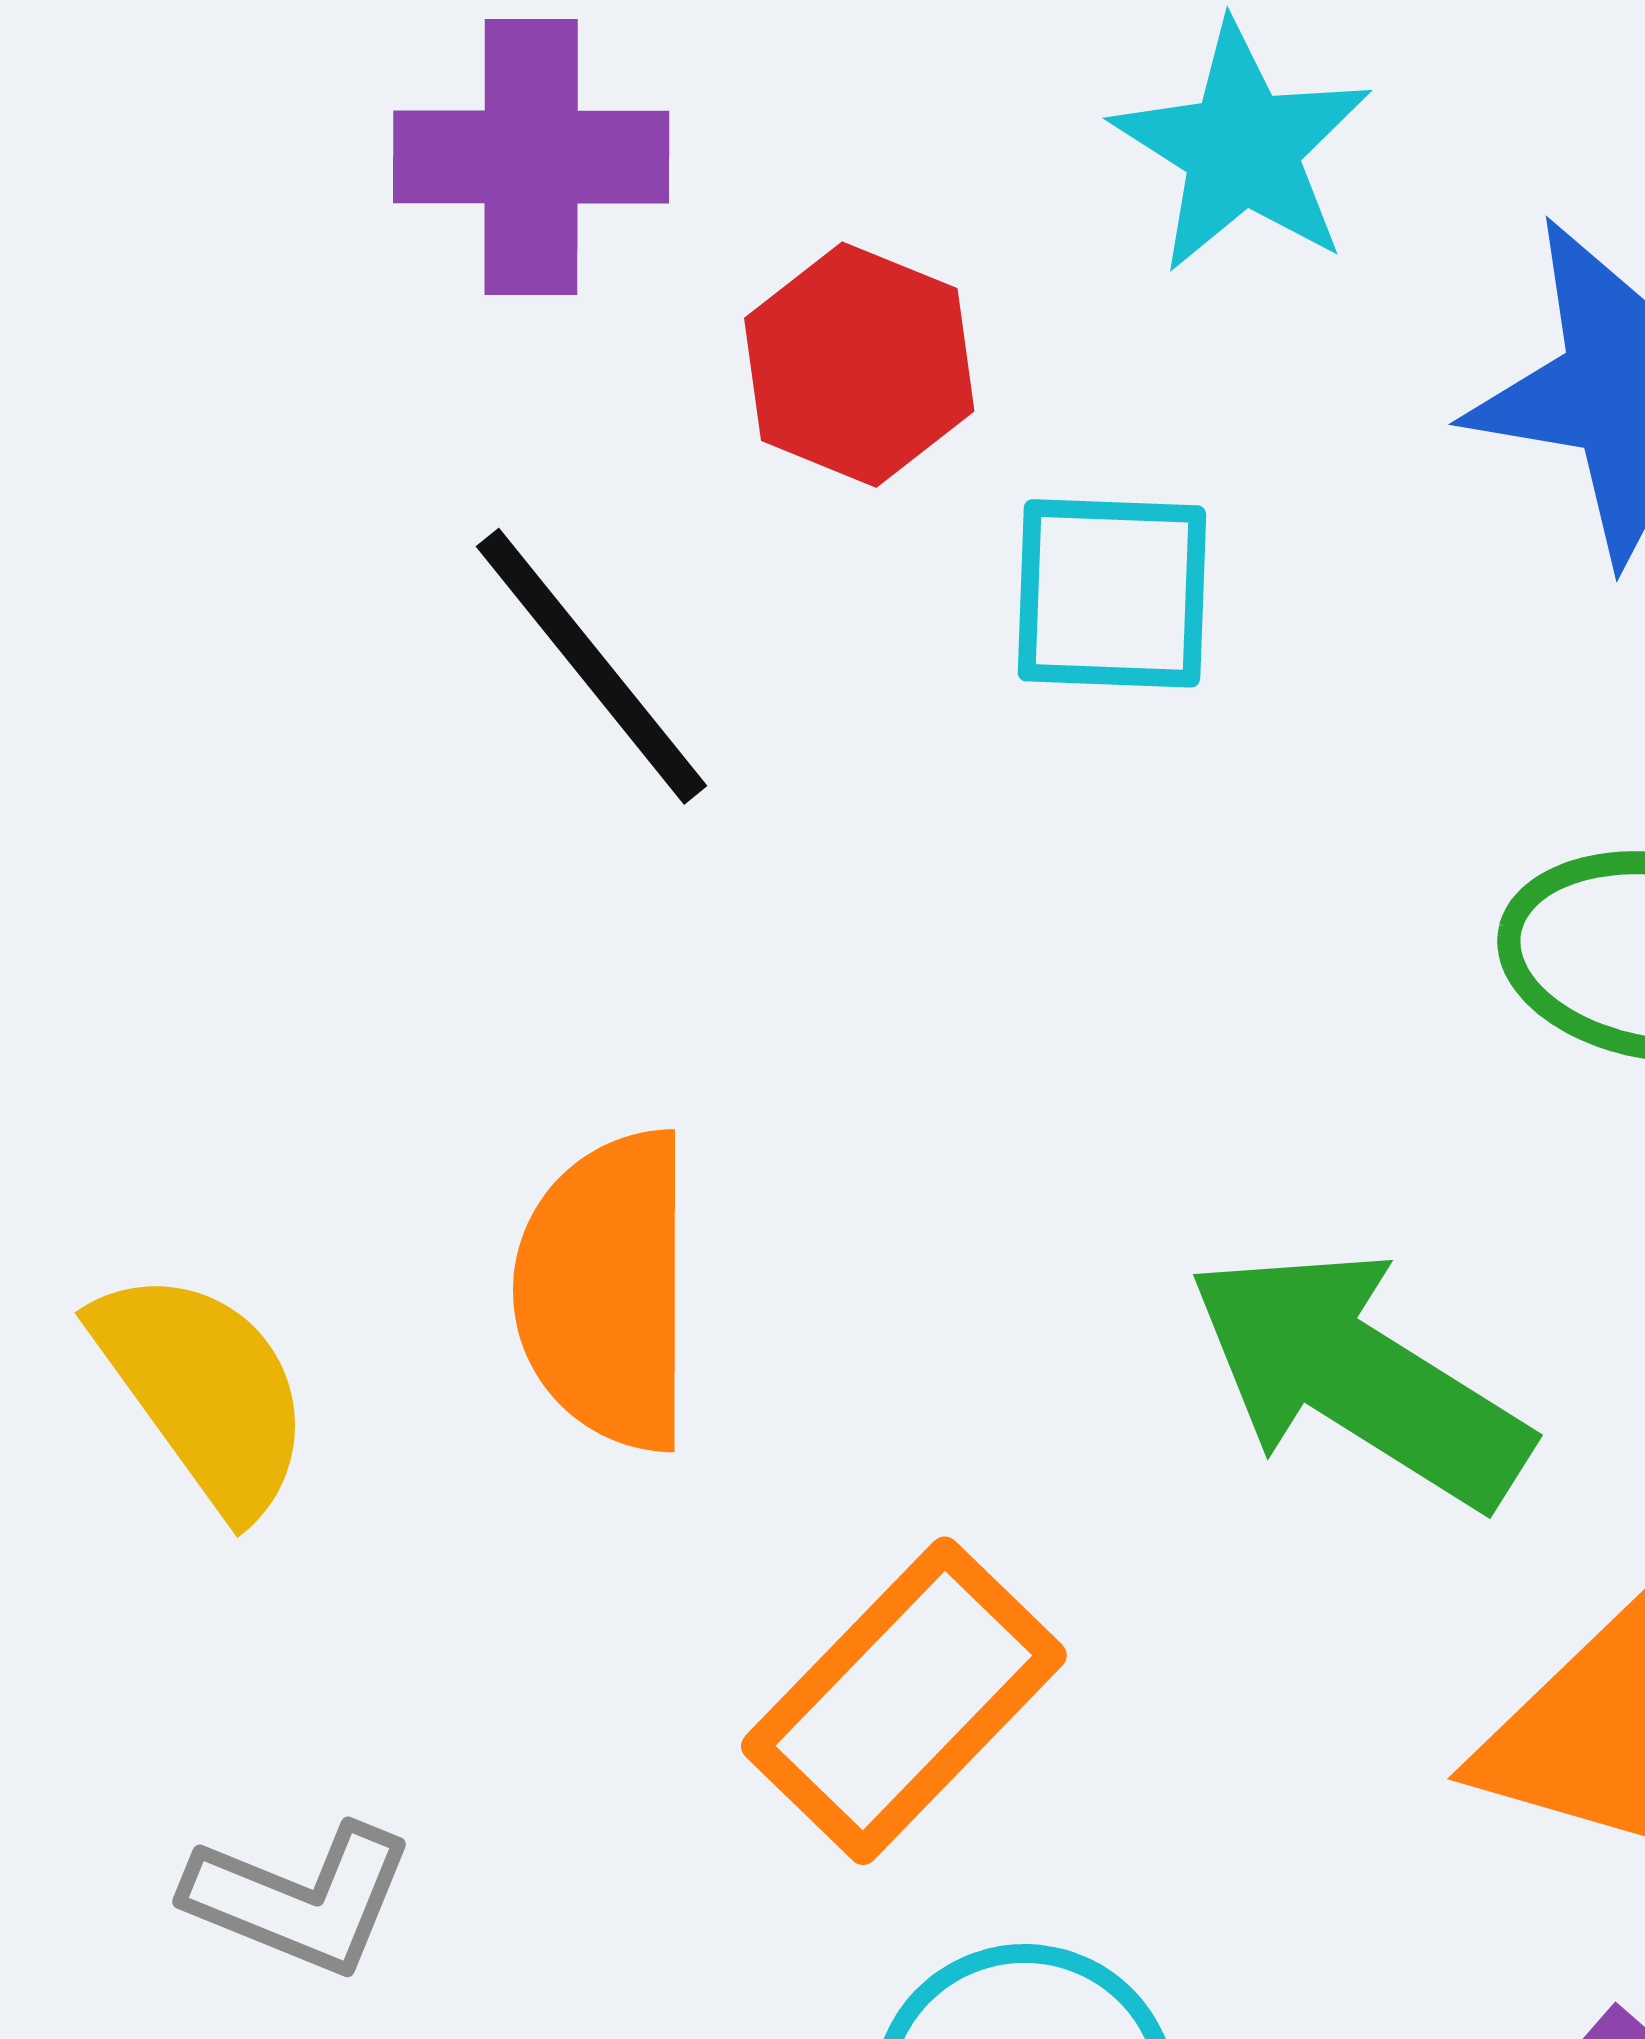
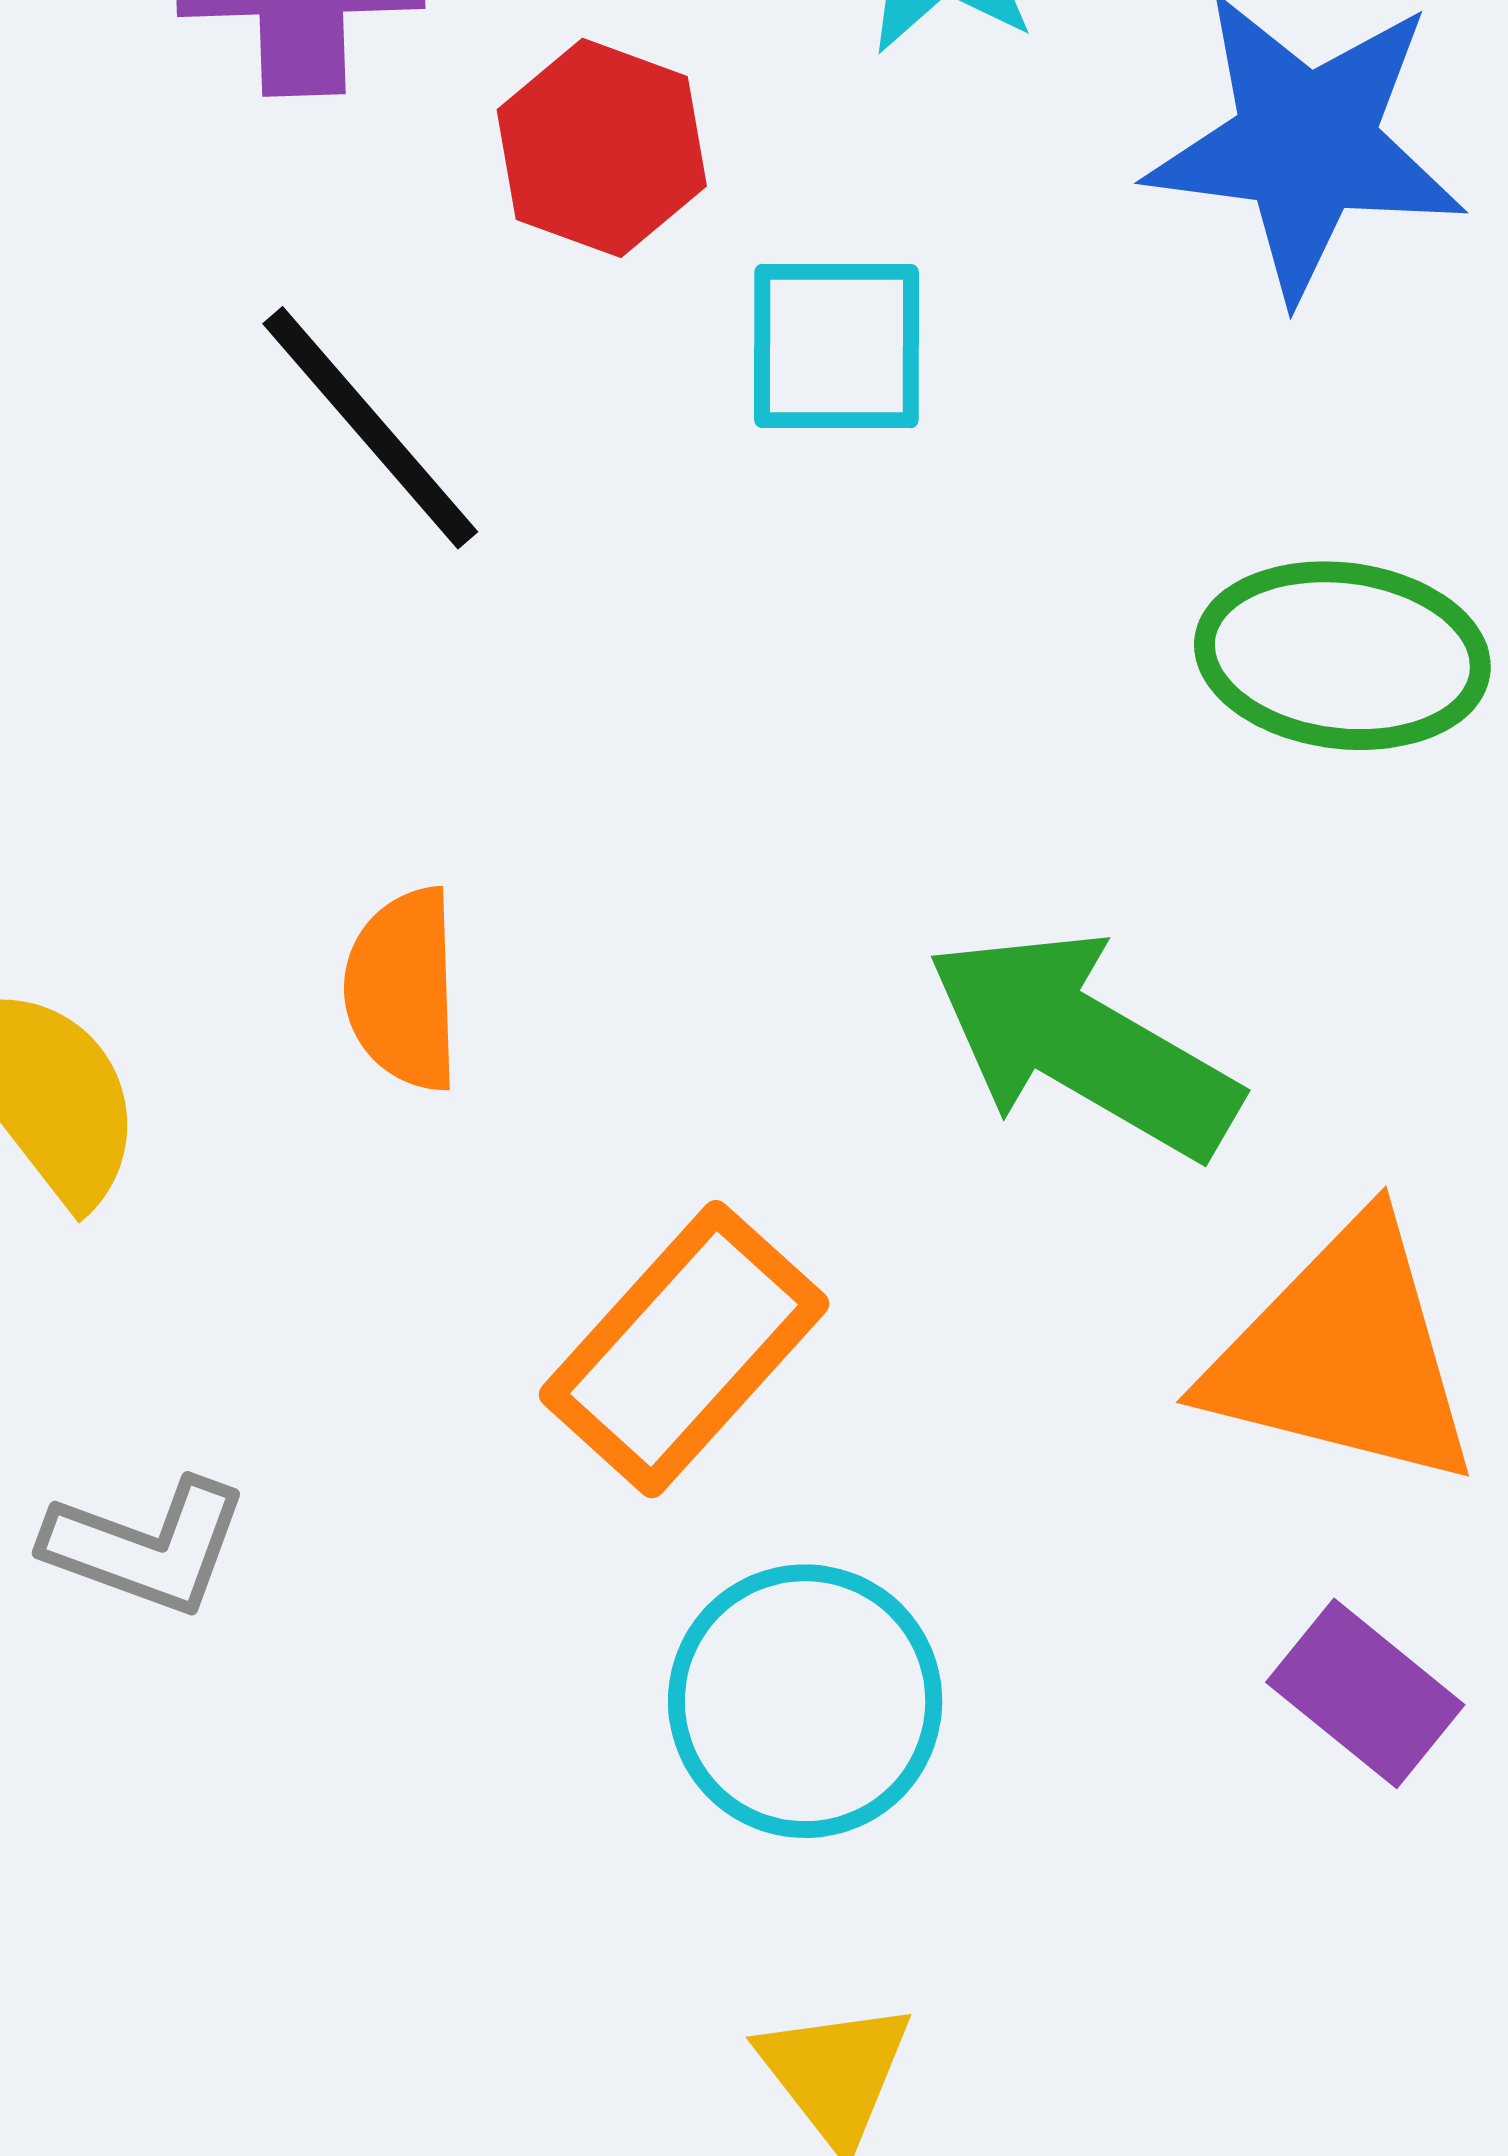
orange semicircle: (606, 1291) -> (403, 989), size x0.7

